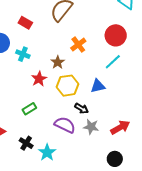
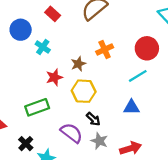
blue triangle: (98, 86) -> (131, 107), moved
green rectangle: (29, 109) -> (37, 107), size x1.5

